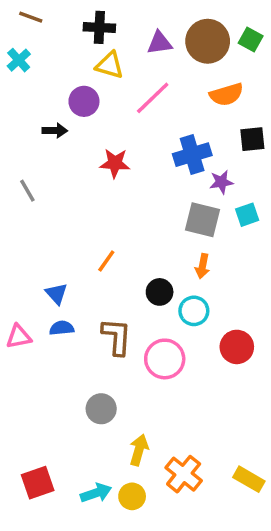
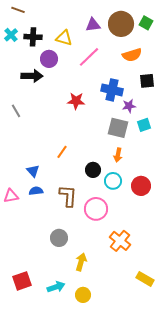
black cross: (99, 27) -> (33, 37), moved
black arrow: (55, 131) -> (32, 76), size x1.5
blue cross: (192, 155) -> (112, 90), turned 30
red star: (115, 163) -> (76, 101), moved
red circle: (237, 347) -> (141, 186), moved
orange cross: (184, 474) -> (120, 241), moved
yellow circle: (132, 496) -> (83, 295), moved

